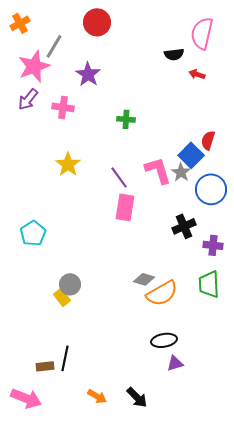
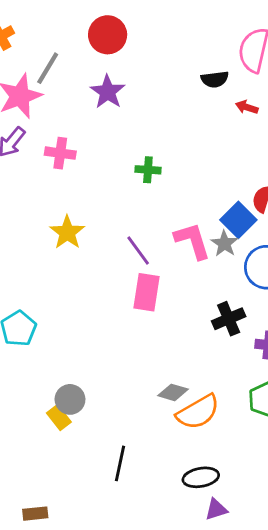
purple star: (88, 74) -> (108, 92), moved
black line: (65, 358) -> (120, 463), moved

